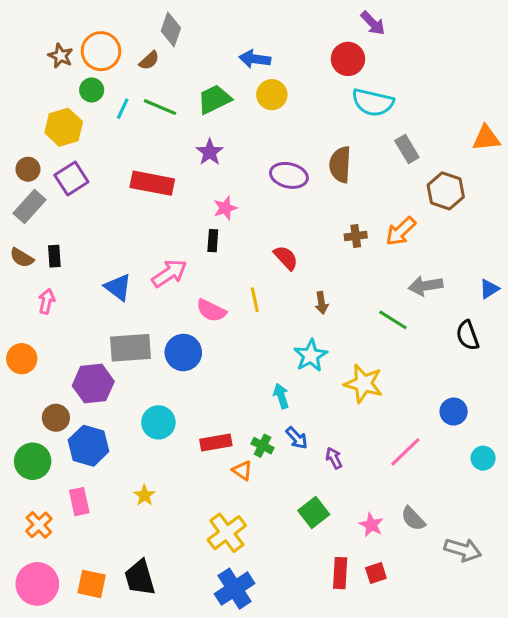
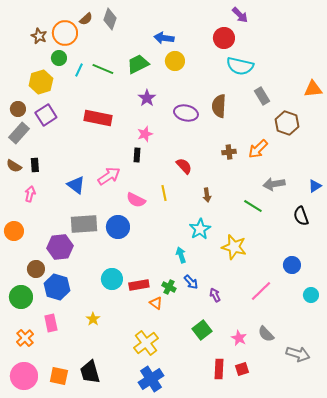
brown semicircle: (149, 60) -> (86, 19), moved
purple star: (210, 152) -> (147, 98), moved
cyan circle: (158, 422) -> (112, 279), moved

